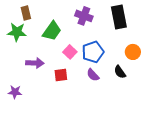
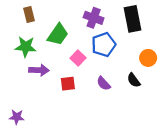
green star: (17, 32) -> (26, 47), moved
blue pentagon: (93, 52) -> (104, 45), moved
purple star: (15, 92) -> (17, 117), moved

